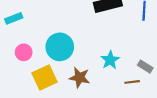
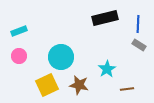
pink circle: (24, 52) -> (19, 56), moved
gray rectangle: (145, 67) -> (139, 45), moved

